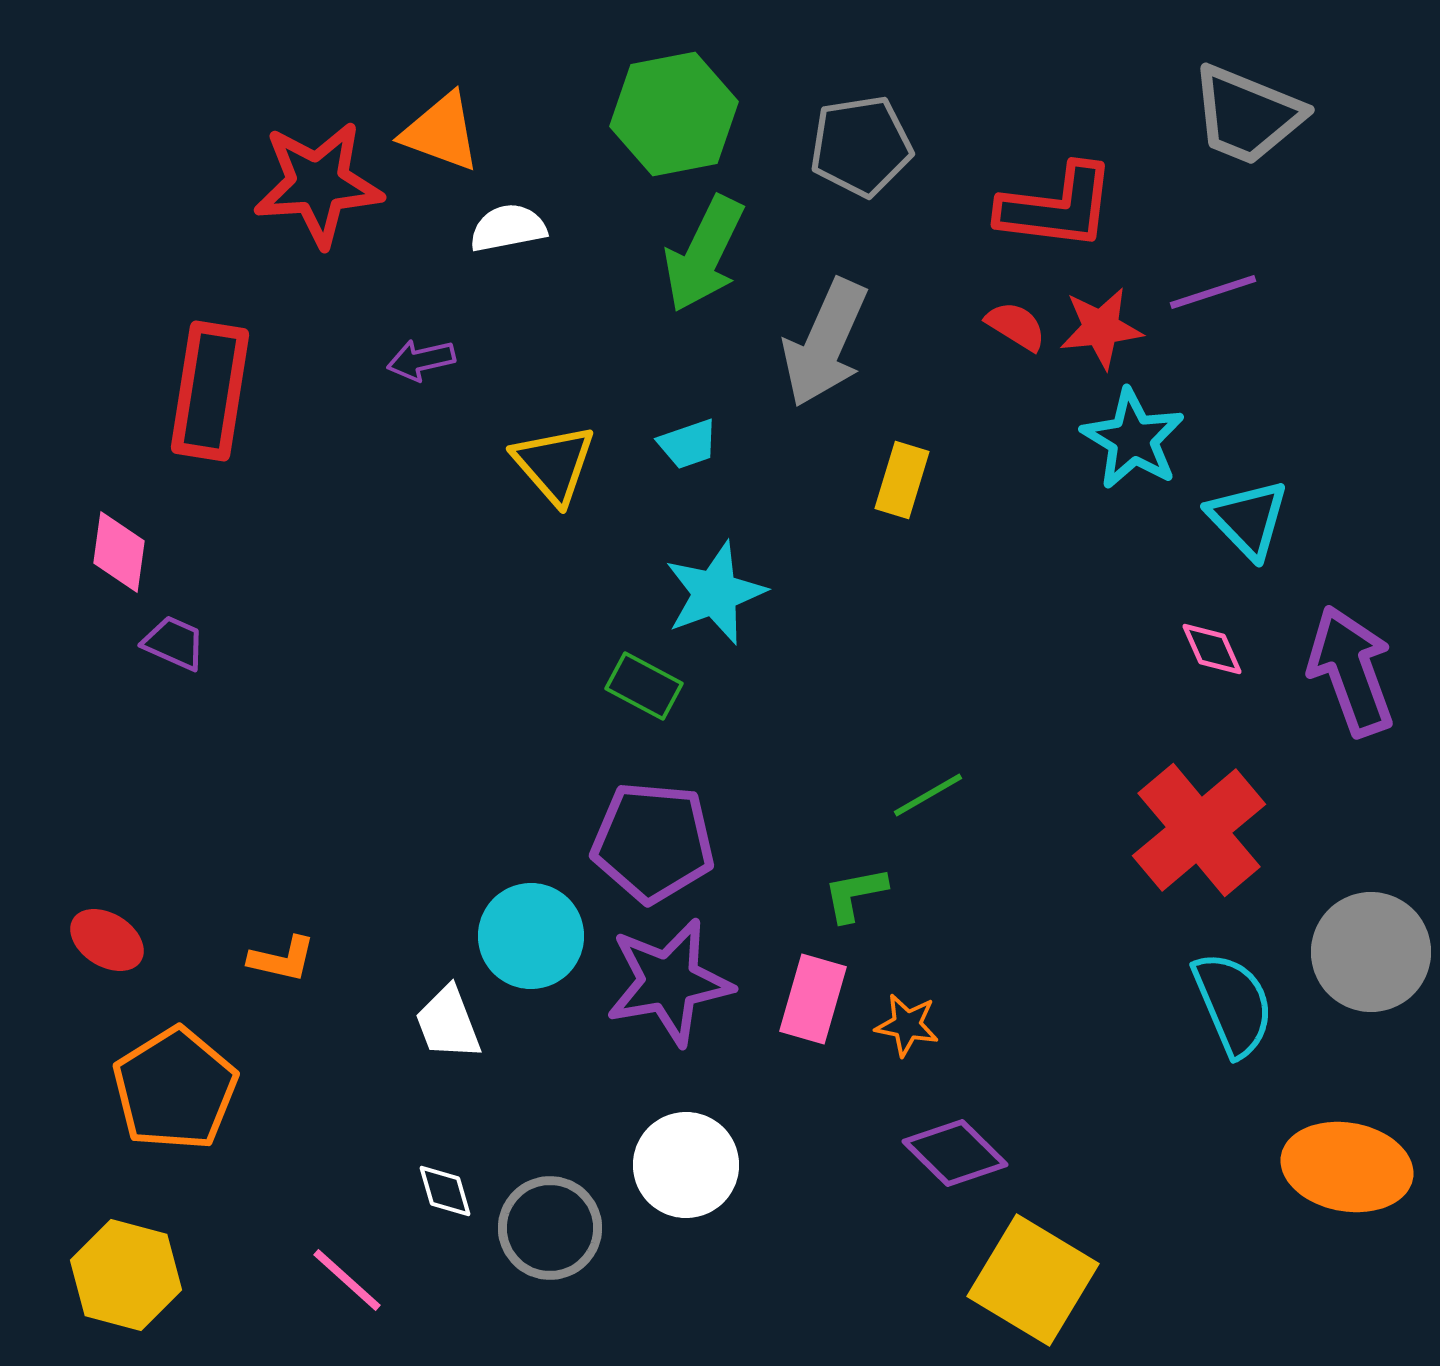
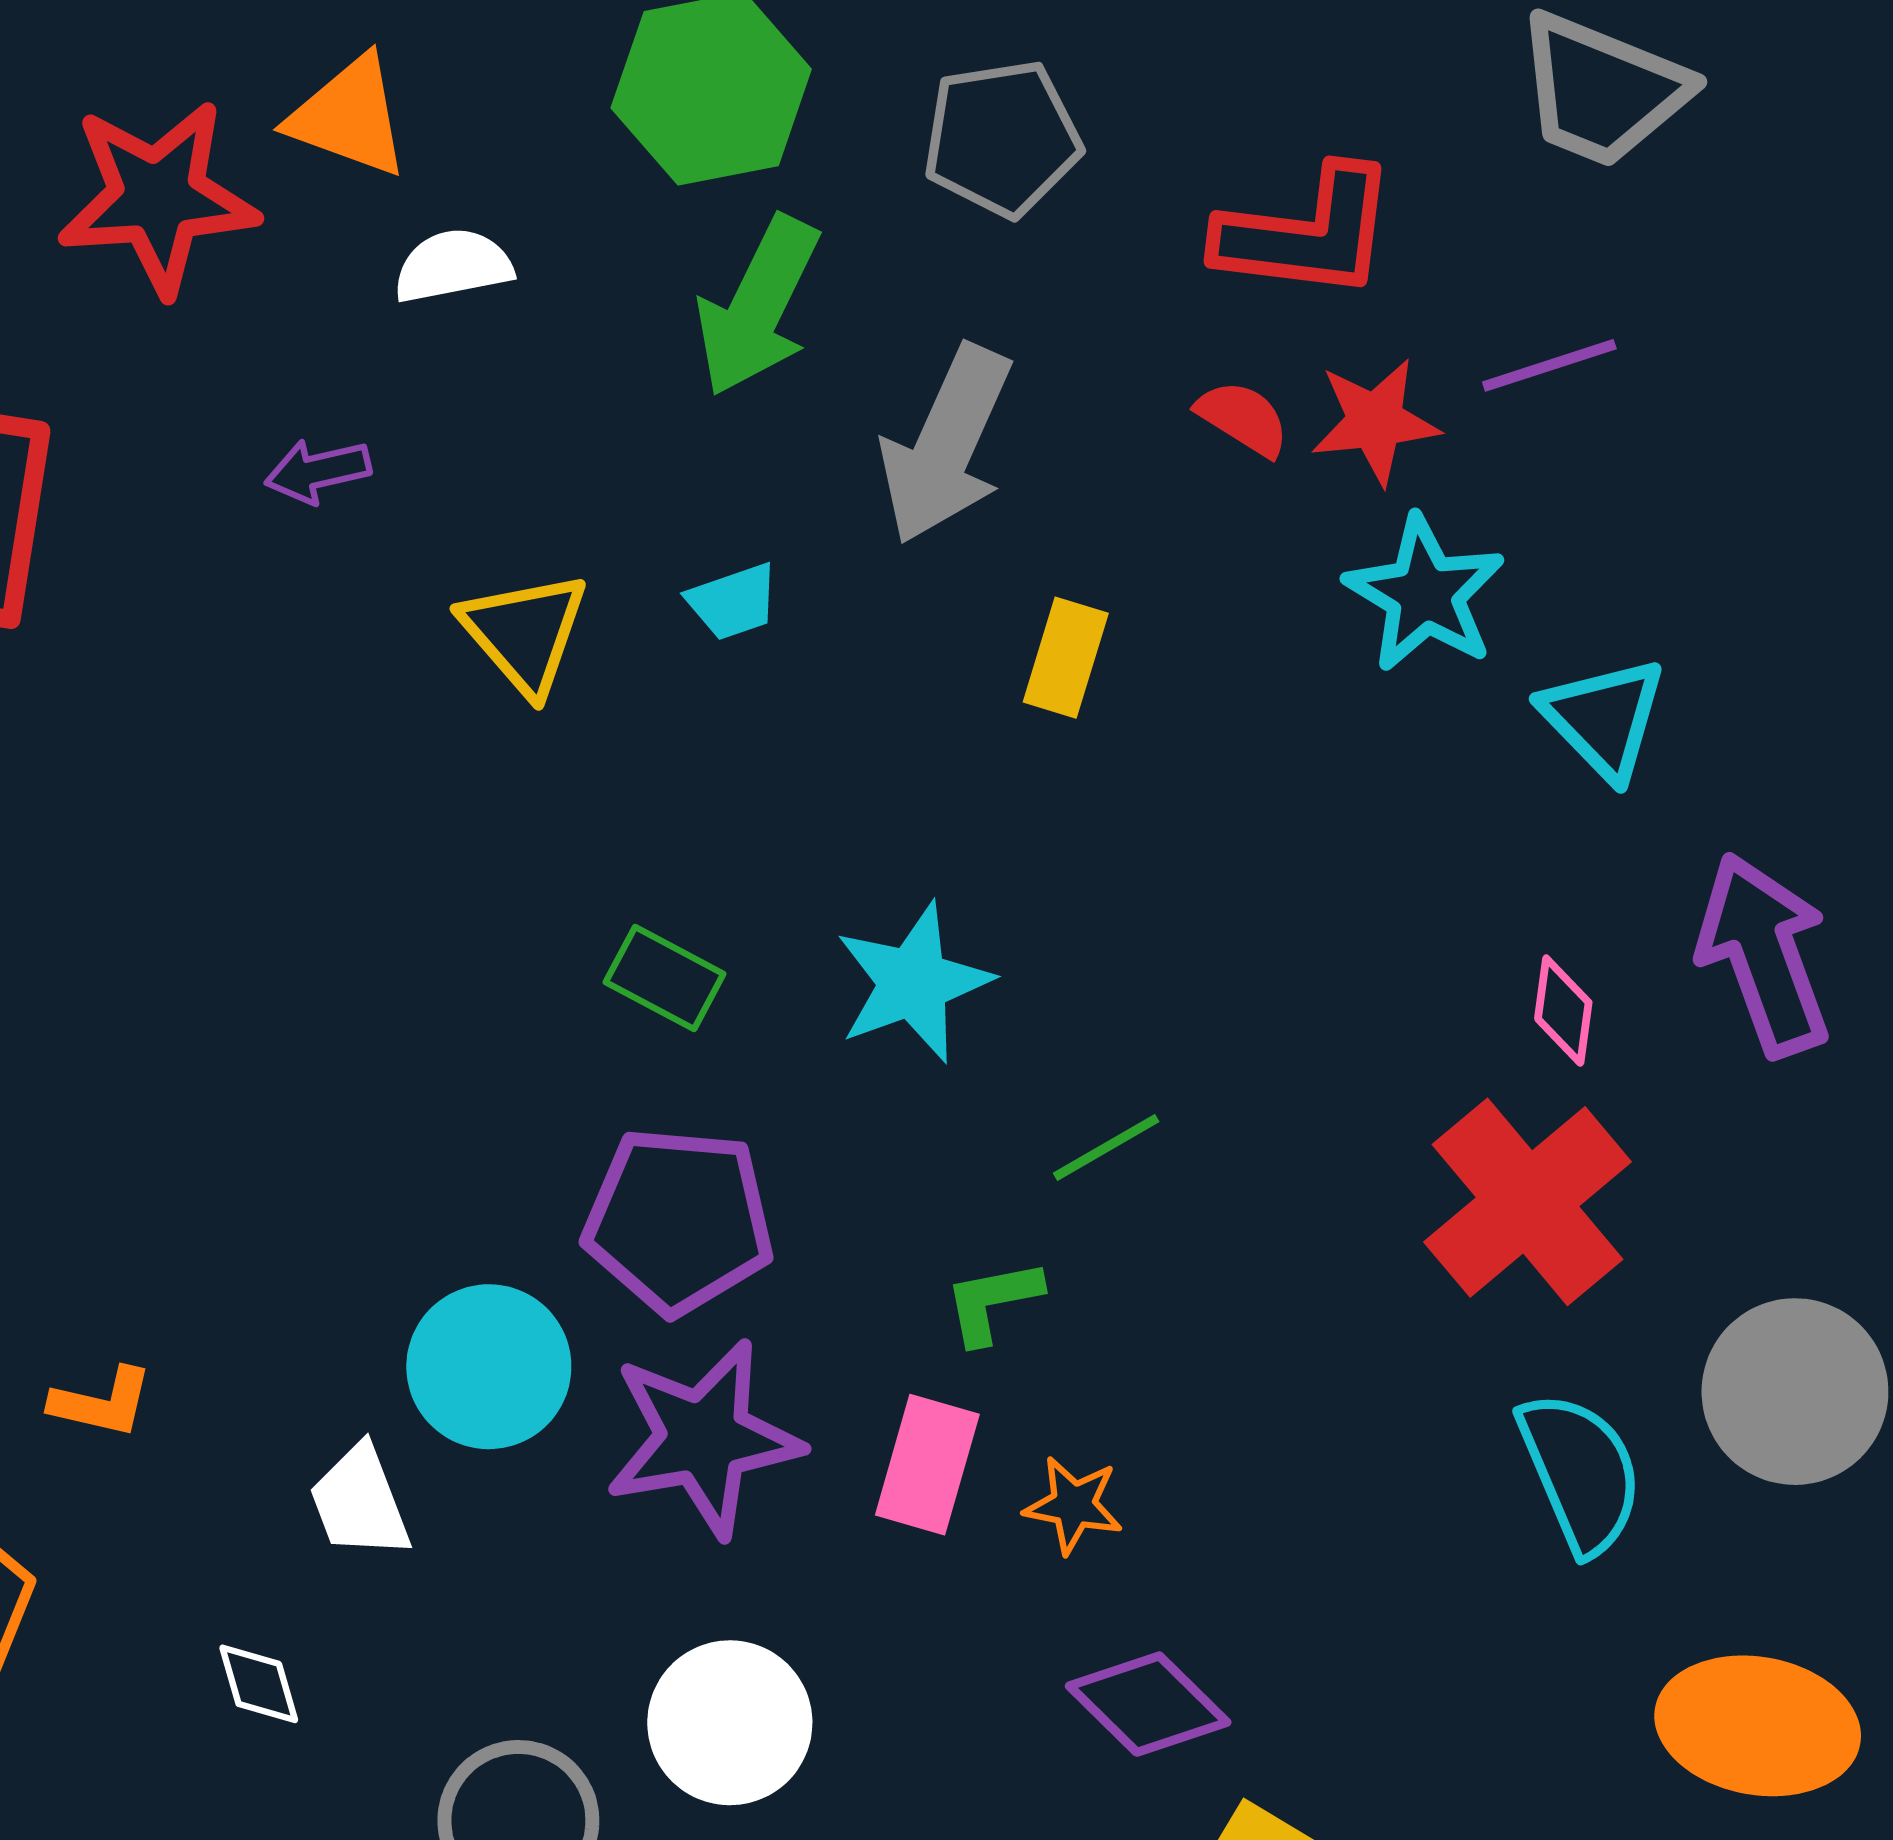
cyan star: (715, 593) -> (913, 983), moved
pink diamond: (1212, 649) -> (1563, 1011), moved, turned 32
white diamond: (445, 1191) -> (259, 1684), moved

